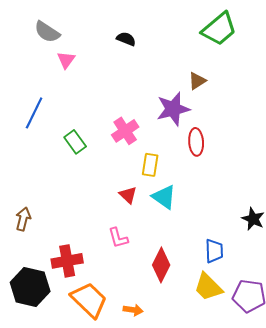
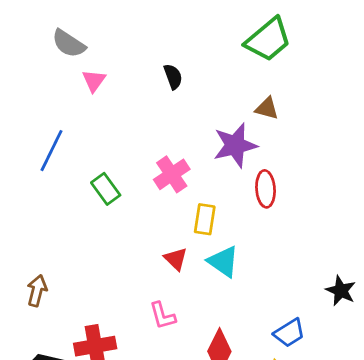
green trapezoid: (219, 29) -> (268, 40), moved
black semicircle: (126, 39) -> (173, 77), moved, turned 48
brown triangle: (197, 81) -> (267, 108), turned 48
blue trapezoid: (214, 251) -> (289, 333), turned 60

